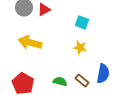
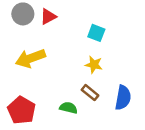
yellow arrow: (30, 42) -> (30, 58), turned -35
brown rectangle: (82, 80) -> (90, 93), moved

